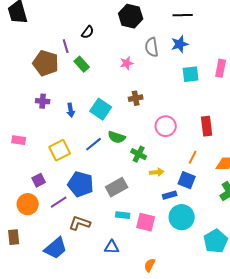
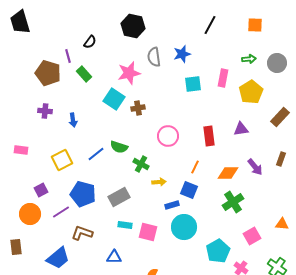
black line: (183, 15) -> (210, 25), moved, turned -60
pink star: (127, 63) -> (129, 73), size x1.6
cyan square: (101, 109) -> (114, 99), moved

